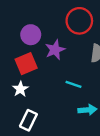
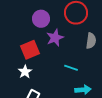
purple circle: (31, 35) -> (41, 19), moved

